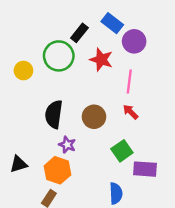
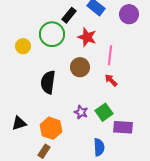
purple circle: (134, 41) -> (129, 14), moved
brown circle: (94, 117) -> (80, 67), moved
purple star: (67, 145) -> (81, 112), moved

